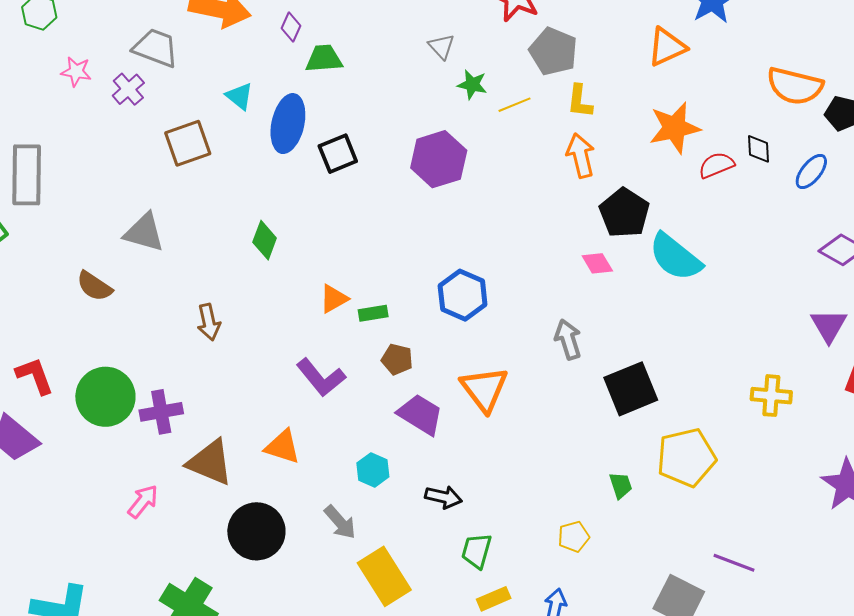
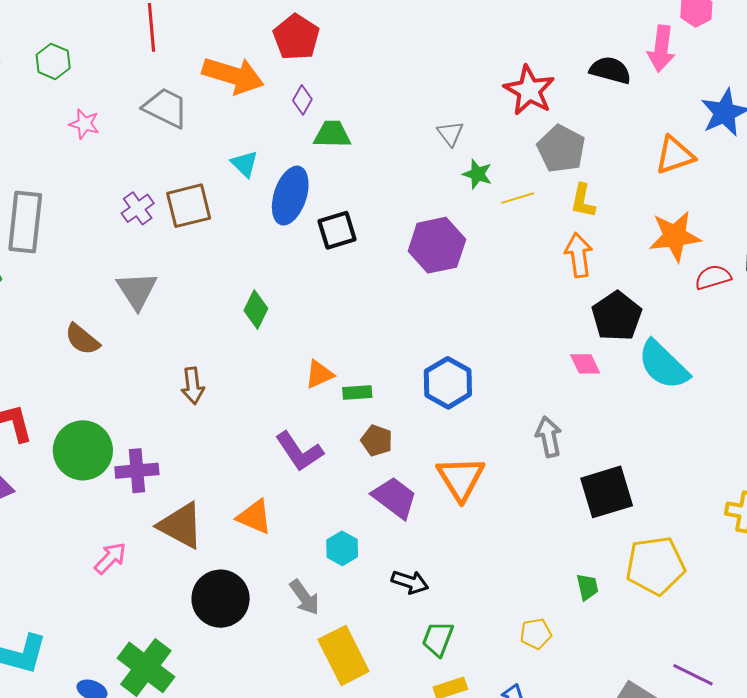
purple cross: (128, 89) -> (138, 208), moved
gray triangle: (144, 232) -> (137, 290), turned 36

